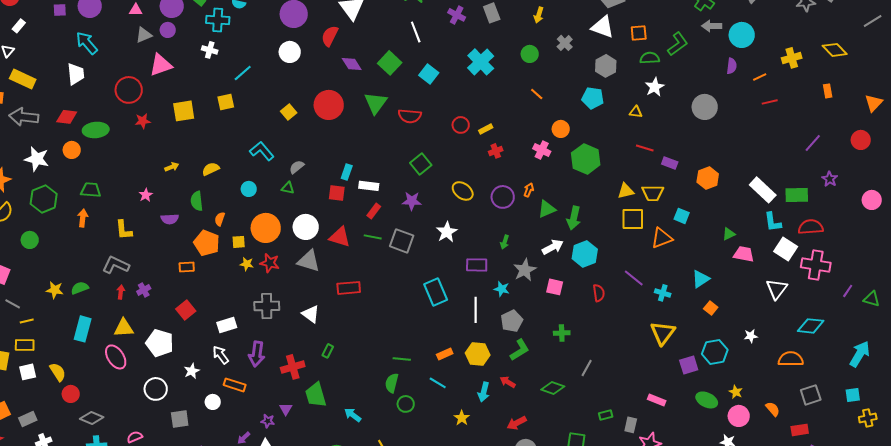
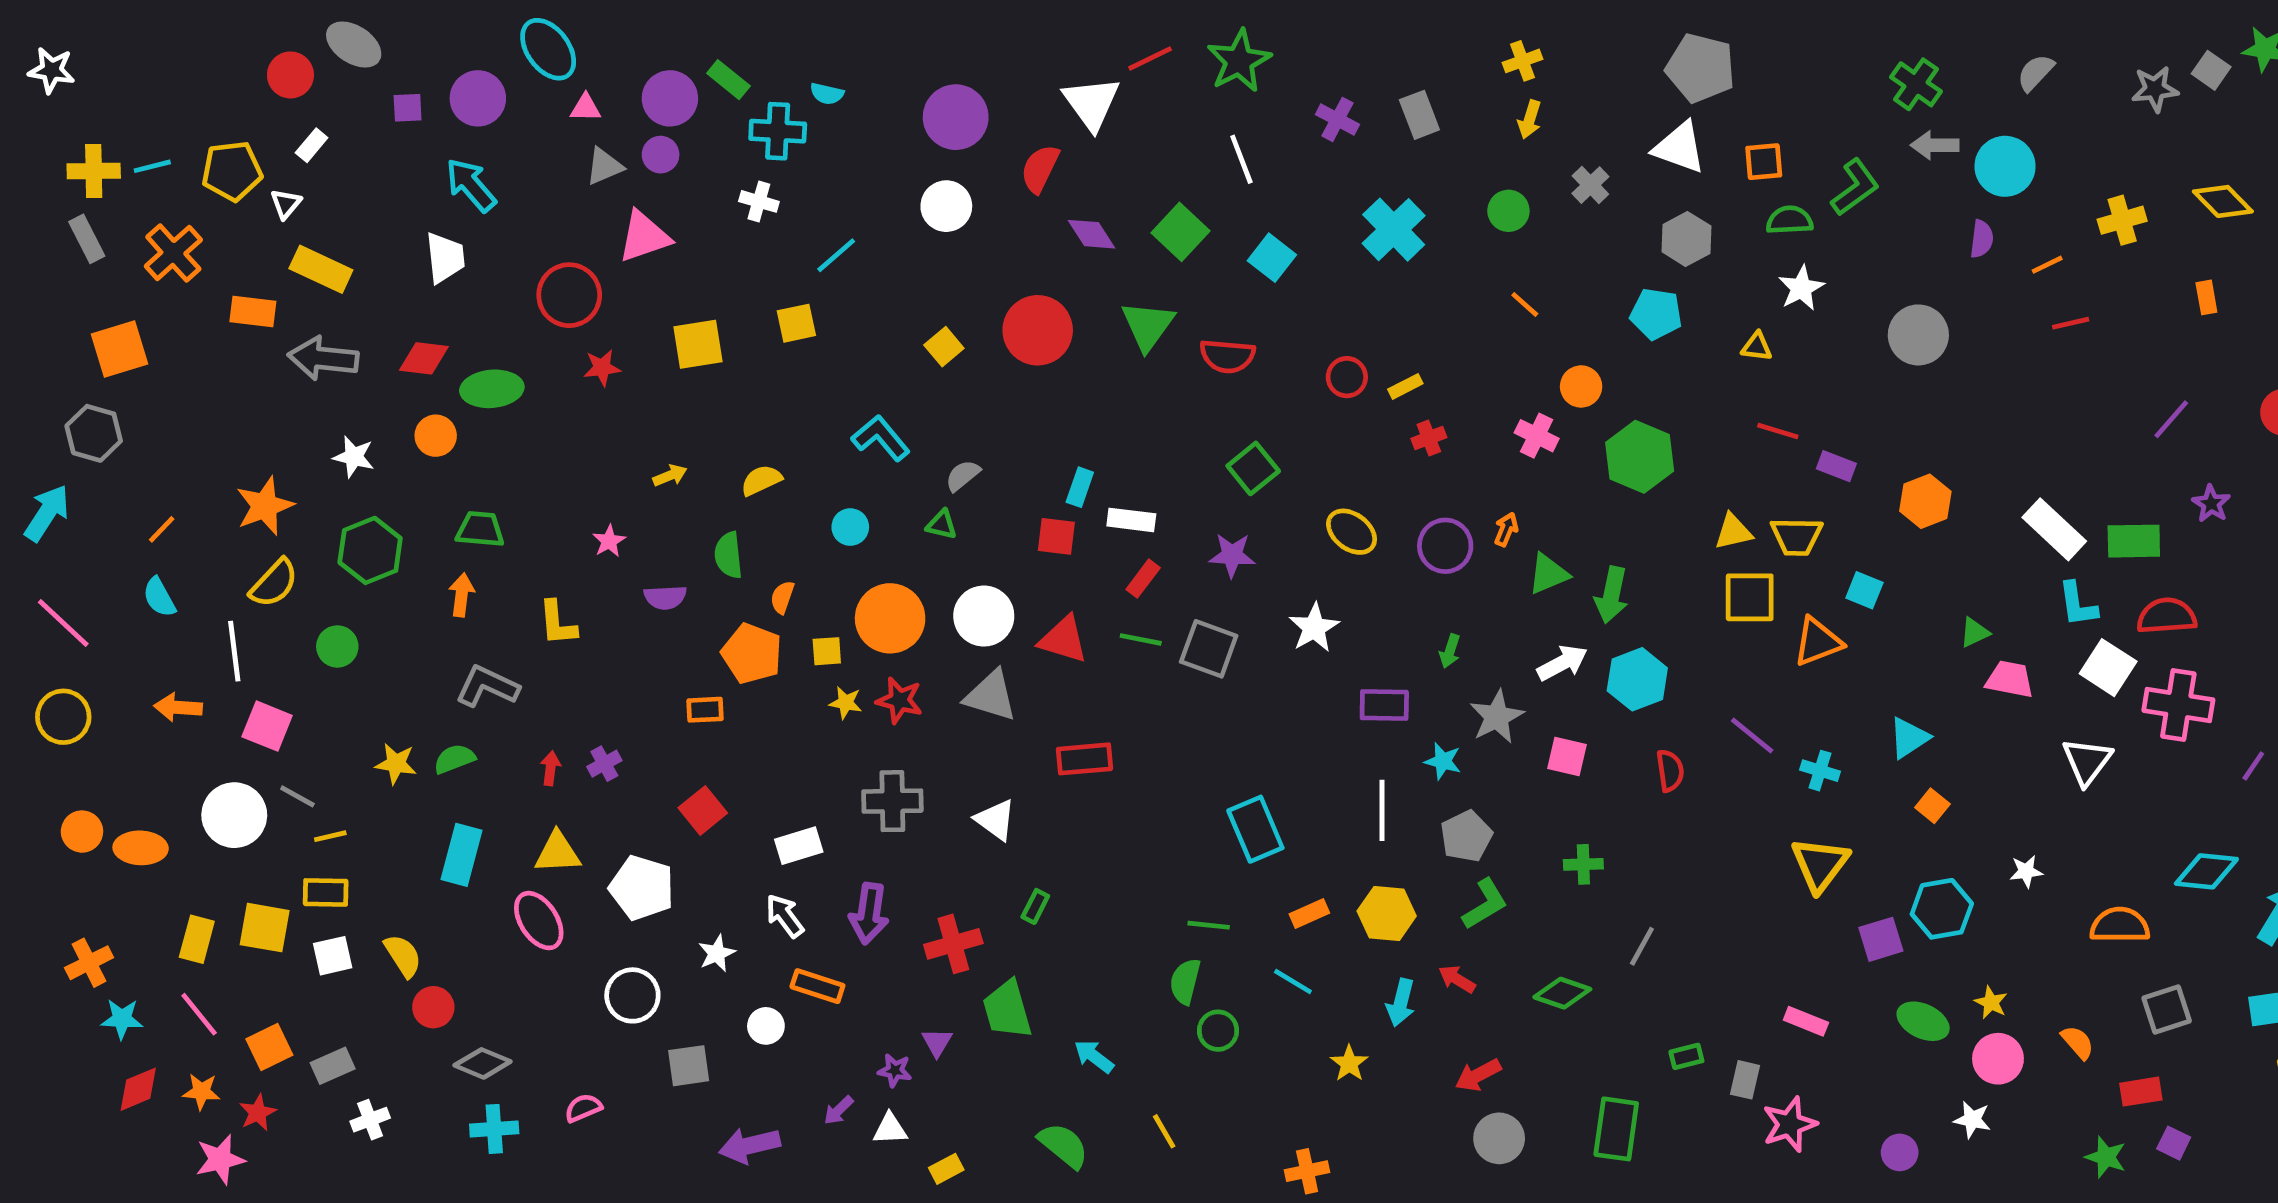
white star: (37, 159) -> (354, 457), size x0.7
gray L-shape: (116, 265) -> (487, 686), moved
cyan rectangle: (436, 292) -> (1255, 829), moved
cyan diamond: (811, 326) -> (2206, 871), moved

